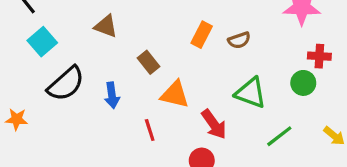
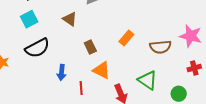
brown semicircle: (239, 40) -> (160, 47), moved, size x1.5
red cross: (319, 56) -> (194, 68), turned -32
green circle: (303, 83) -> (179, 94), moved
blue arrow: (112, 95) -> (62, 72), moved

